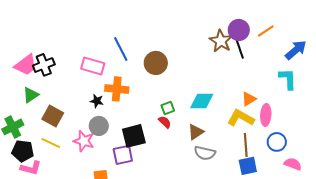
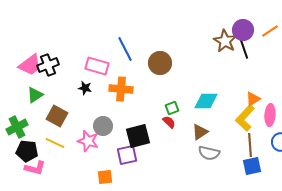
black star: (97, 101) -> (85, 88), moved
yellow L-shape: (241, 118) -> (245, 118), turned -76

